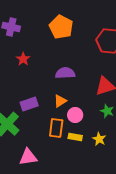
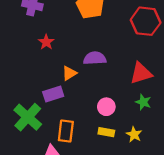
orange triangle: (60, 101) -> (69, 73), moved
orange rectangle: (56, 128) -> (66, 131), moved

